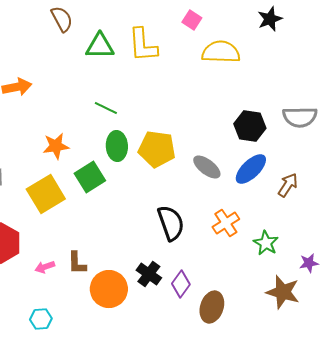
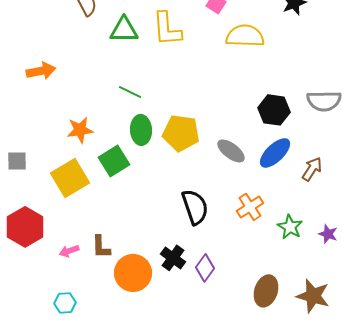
purple star: (309, 263) -> (328, 234), moved, turned 30
brown star: (283, 292) -> (313, 296), moved
brown ellipse: (212, 307) -> (266, 291), moved

